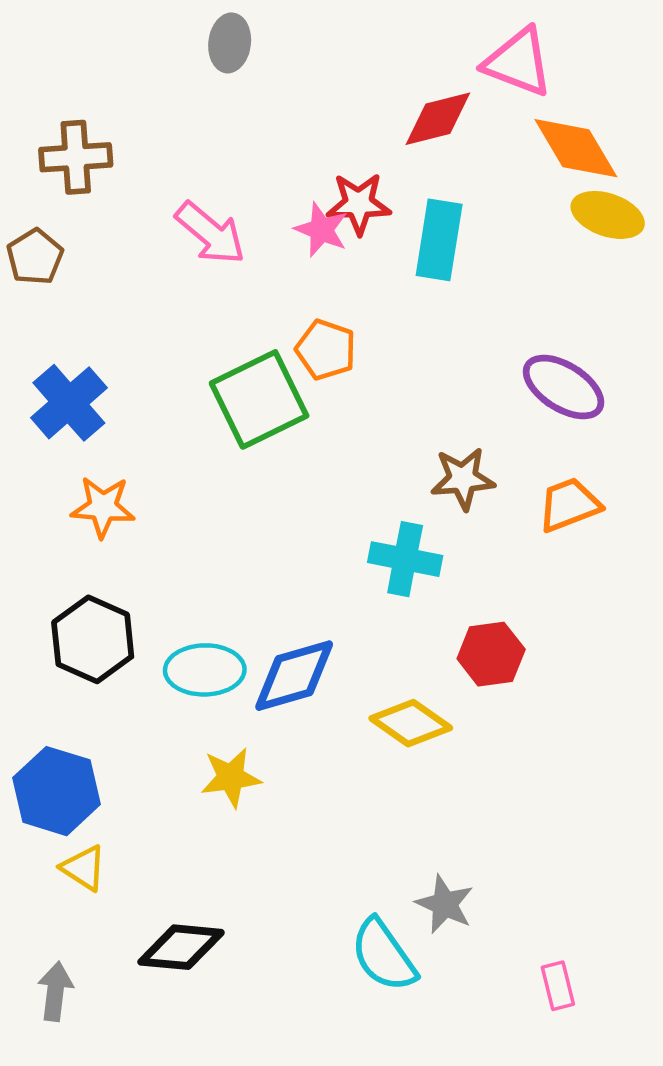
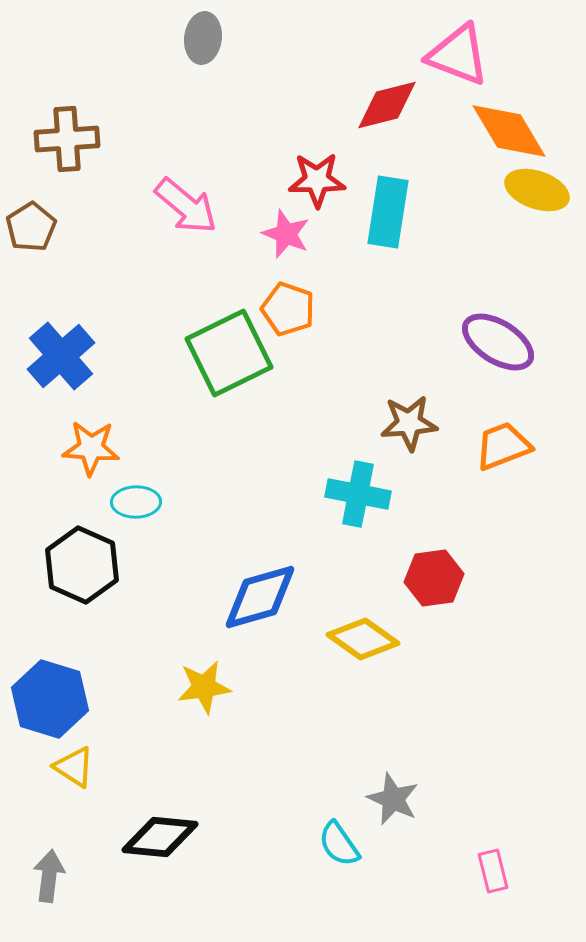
pink star: (321, 230) -> (286, 234), moved
cyan ellipse: (205, 670) -> (136, 502), moved, size x0.7
cyan semicircle: (384, 955) -> (339, 844), size x0.7

